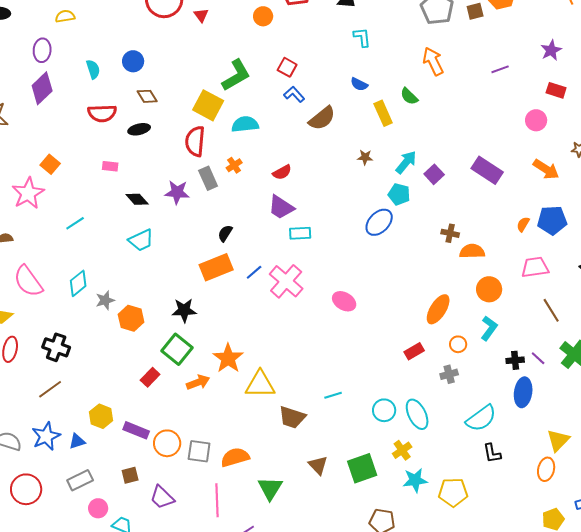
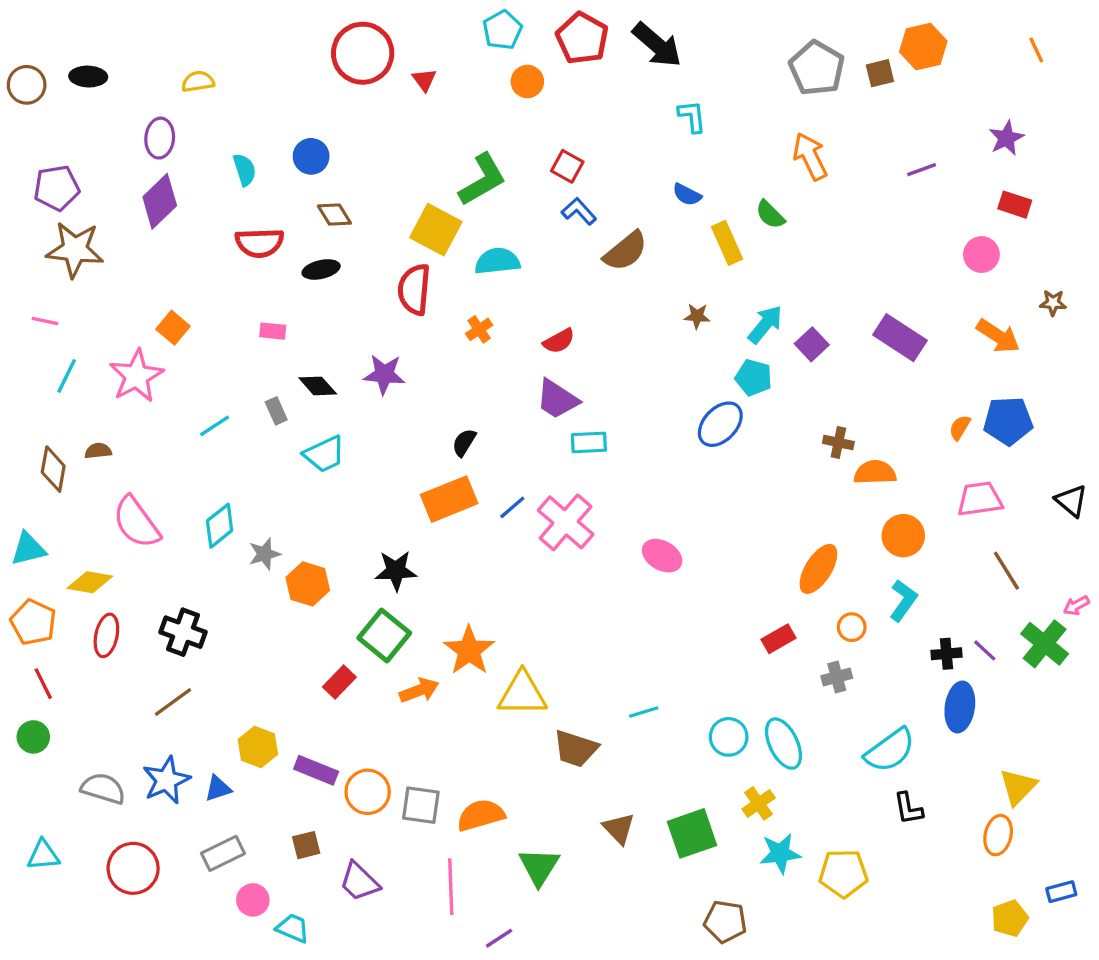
gray rectangle: (208, 178) -> (276, 411), moved, size x0.7

